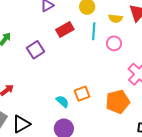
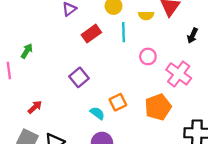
pink circle: (114, 43) -> (148, 56), moved
purple square: (35, 50) -> (79, 77), moved

